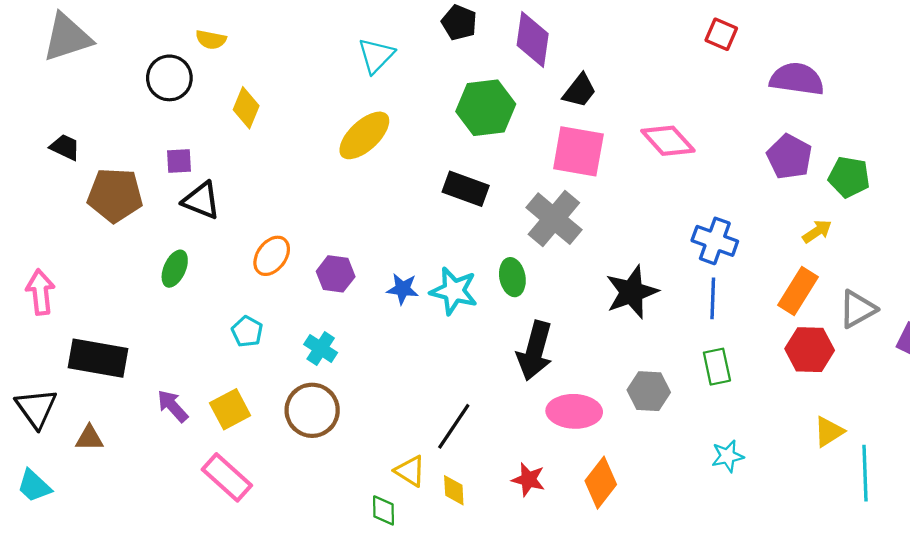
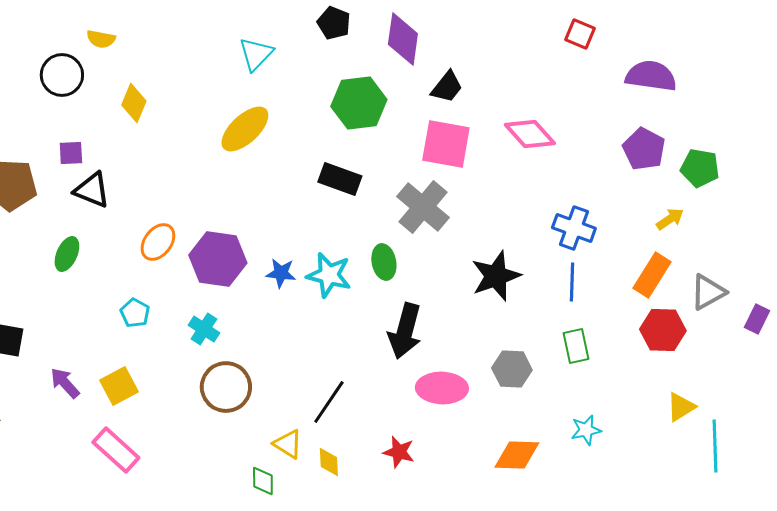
purple hexagon: (336, 274) -> (218, 259), size x1.6
brown circle: (312, 410) -> (226, 387), moved
orange diamond: (601, 483) -> (517, 455), moved, turned 54

